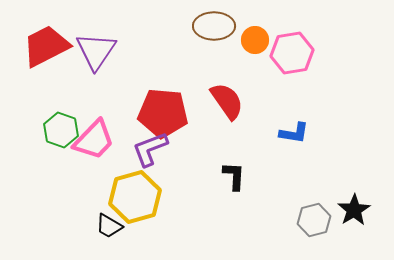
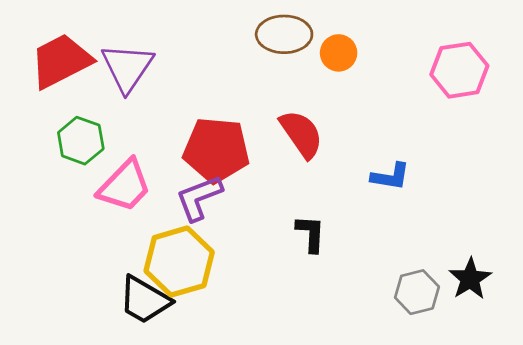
pink hexagon: (292, 53) -> (459, 70), moved
green hexagon: (61, 130) -> (81, 141), moved
black trapezoid: (109, 226) -> (145, 300), size x1.5

